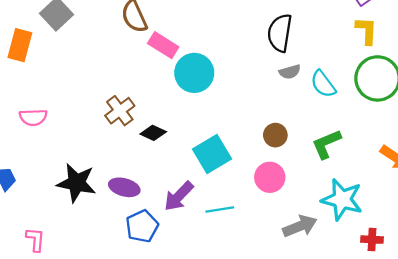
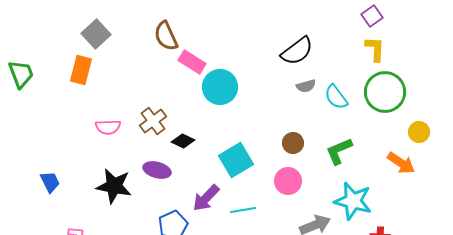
black semicircle: (280, 33) -> (297, 51), turned -136
orange rectangle: (20, 45) -> (81, 70), moved
pink semicircle: (33, 117) -> (108, 127), moved
purple ellipse: (124, 187) -> (157, 170), moved

